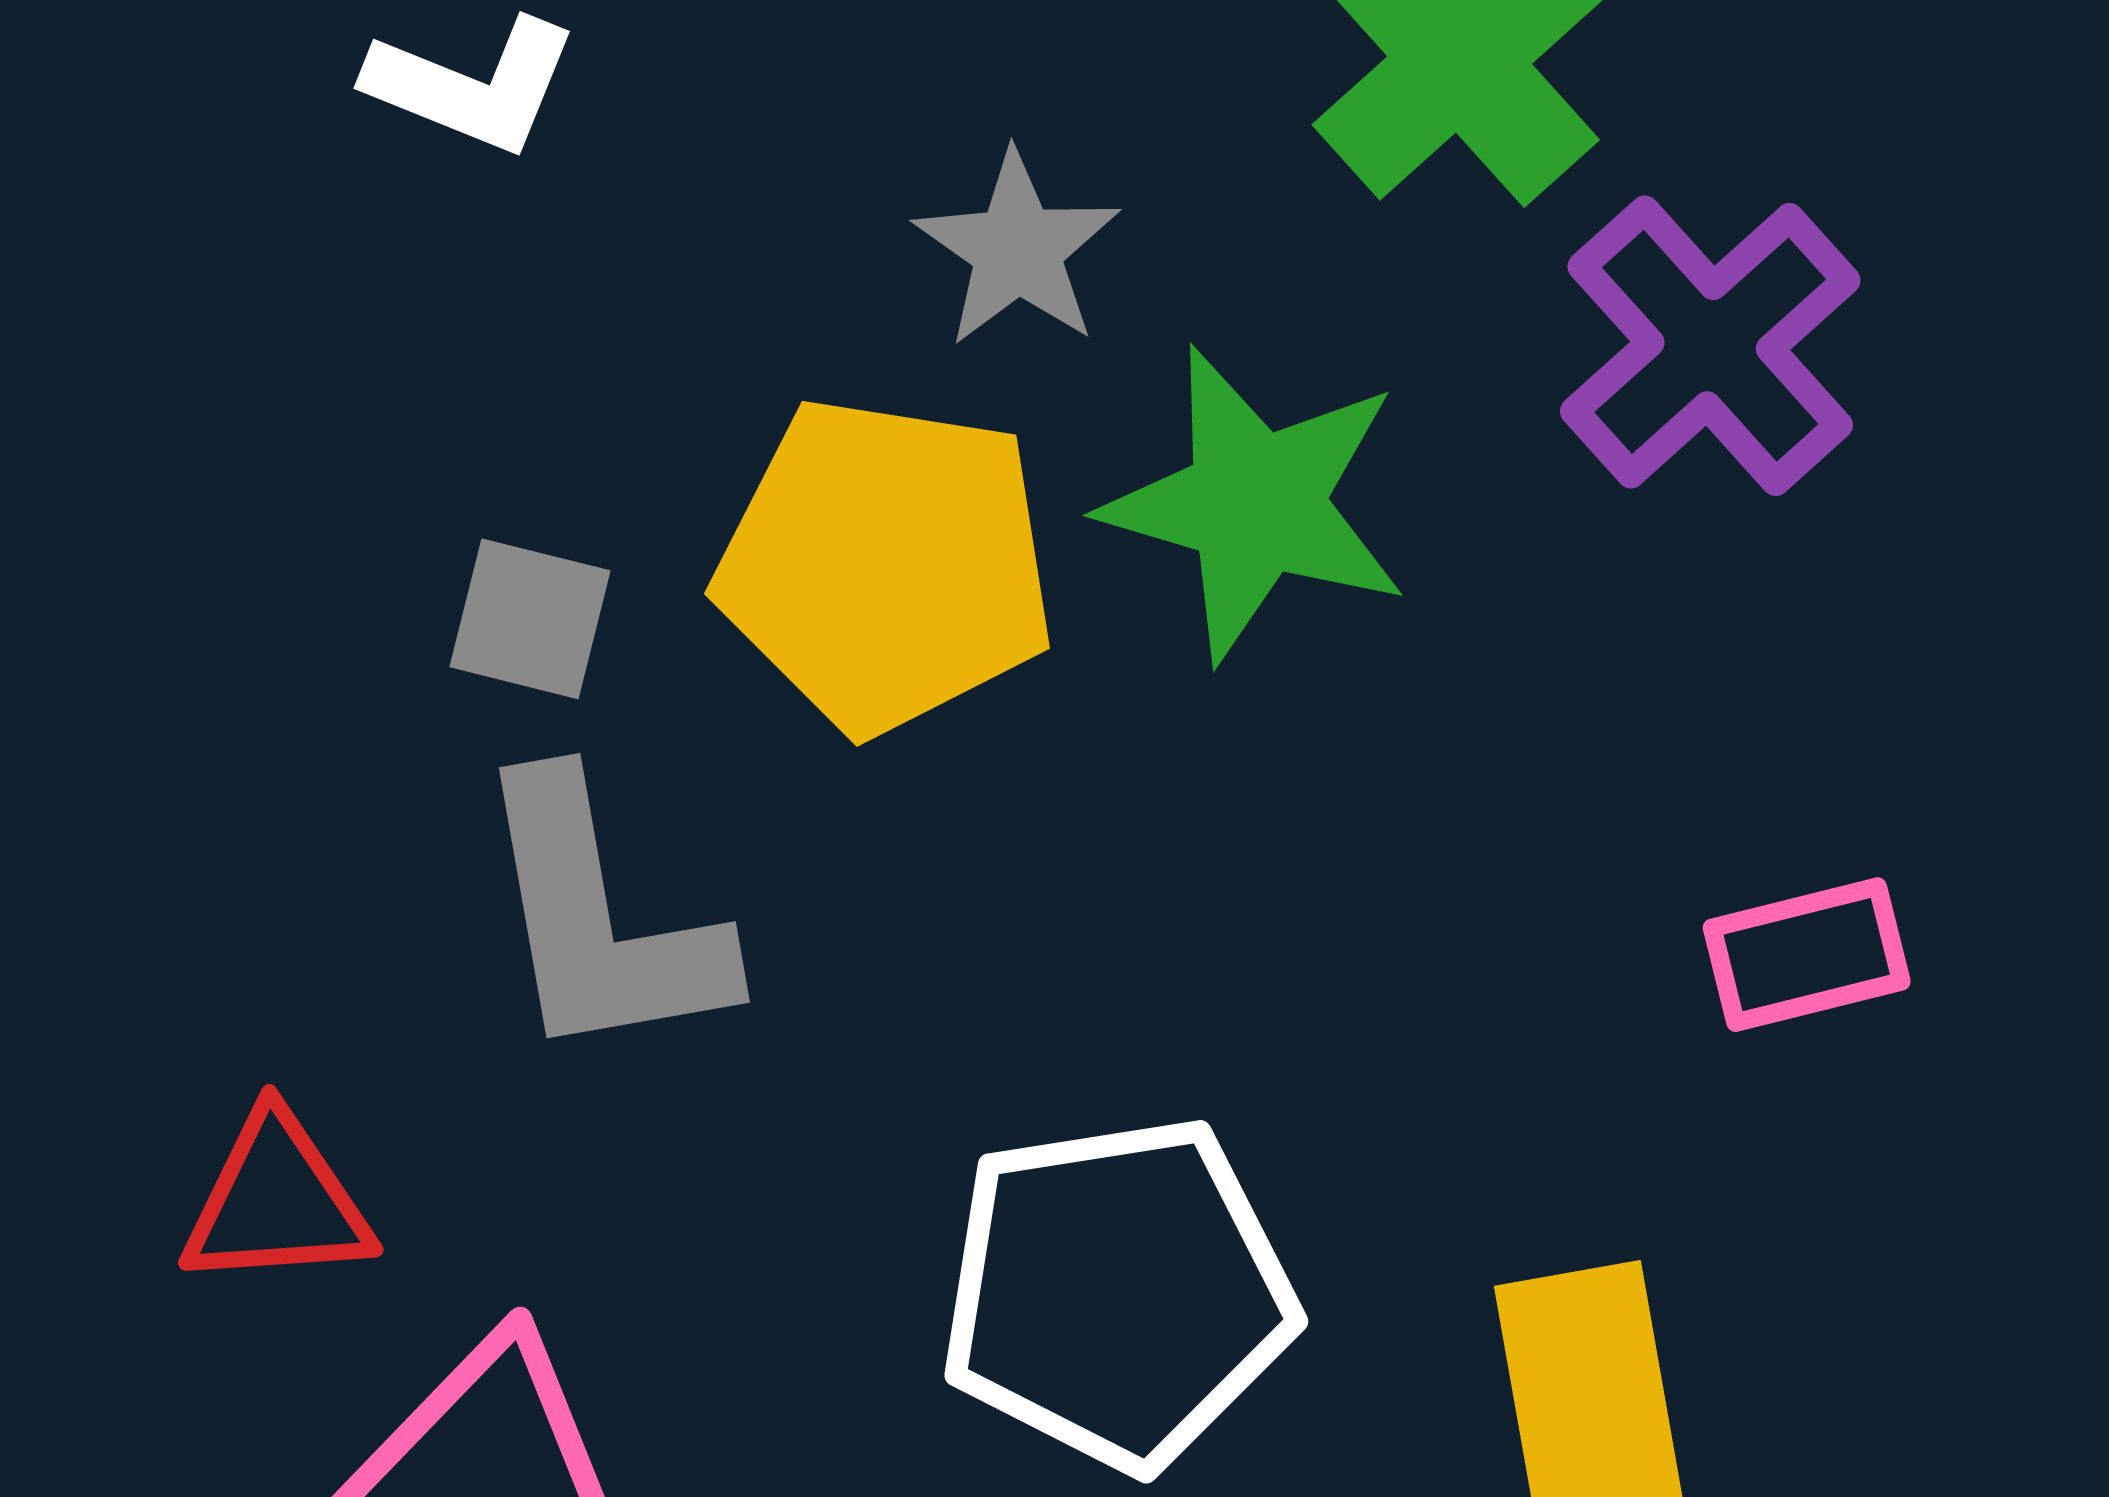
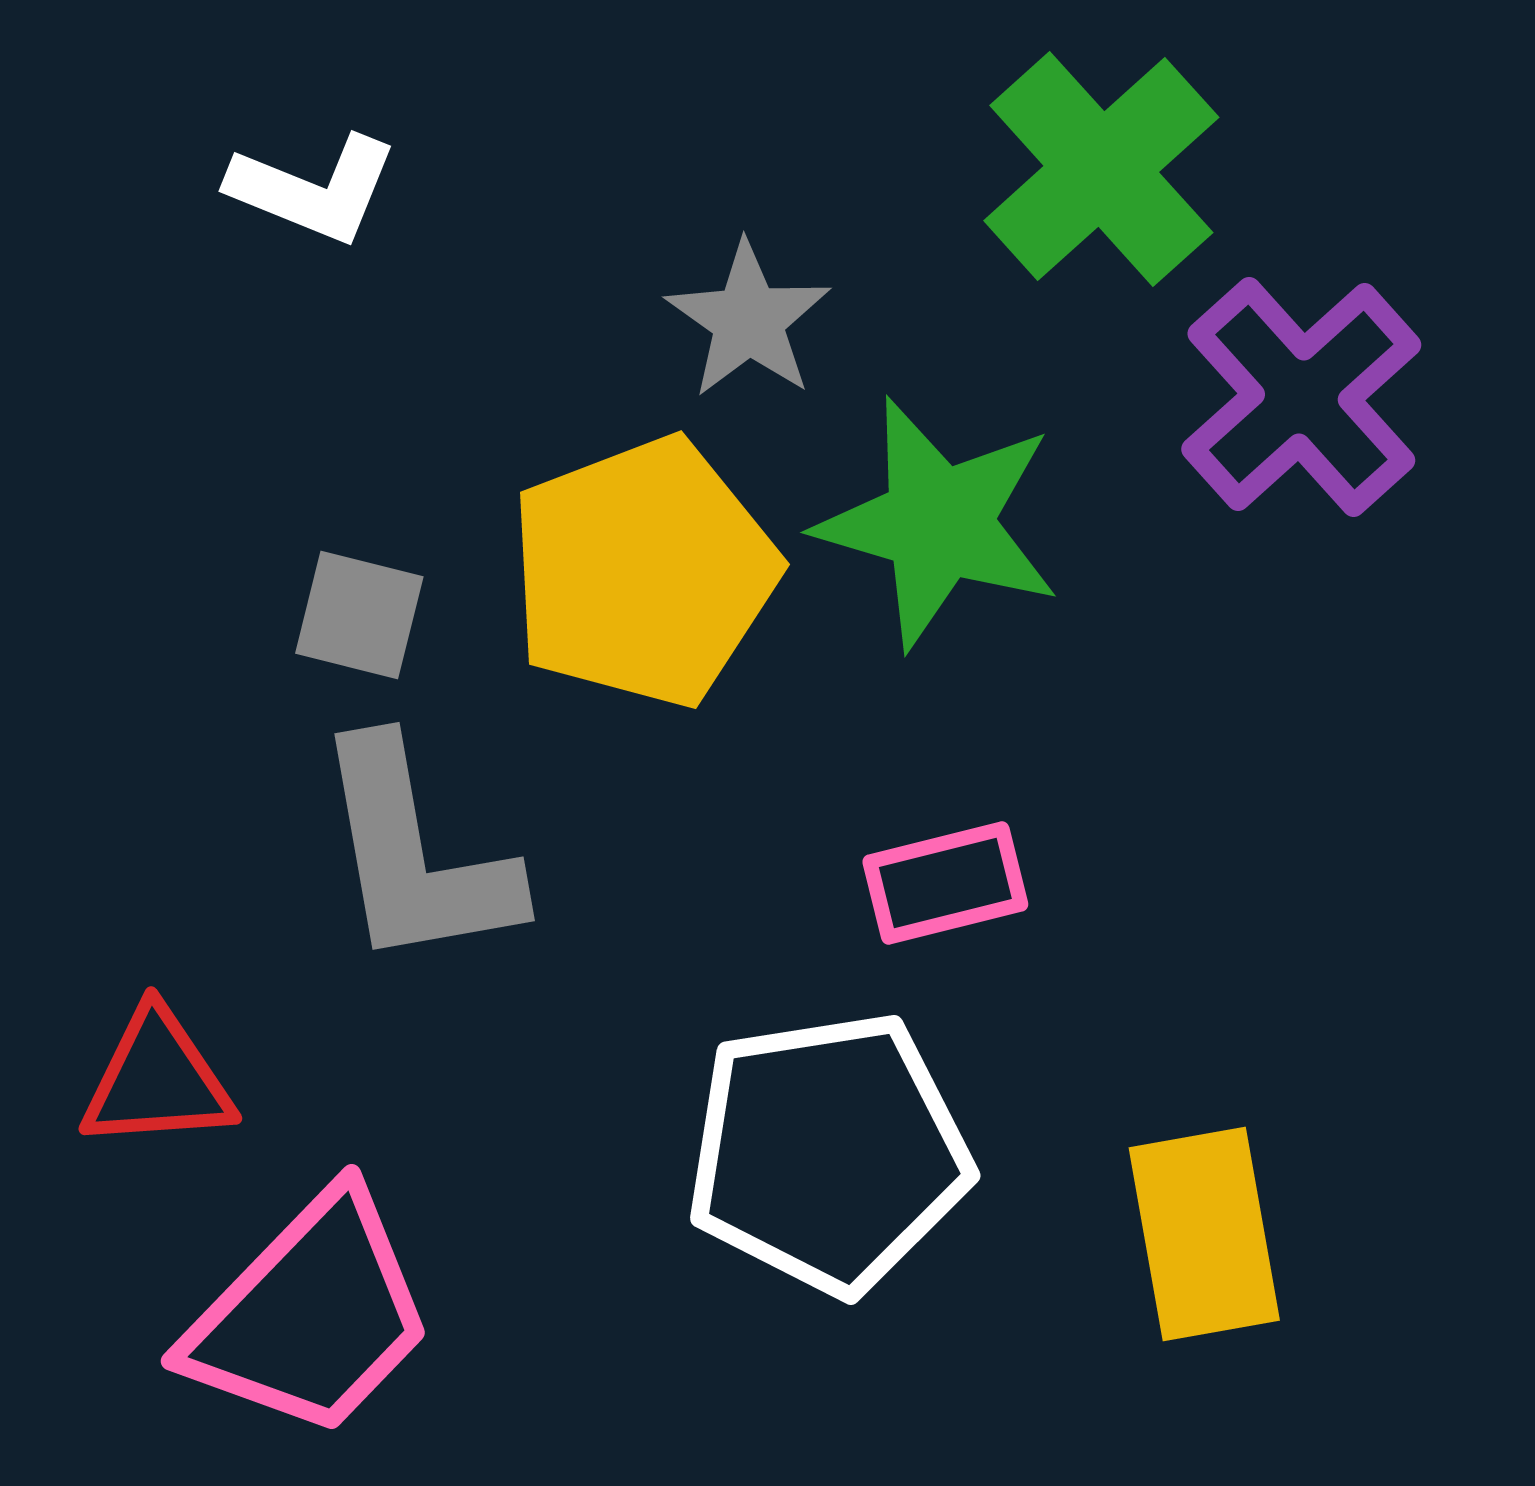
yellow pentagon: (886, 565) -> (643, 572), turned -30
pink rectangle: (1807, 955) -> (945, 883), moved

